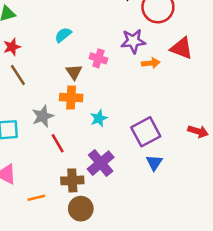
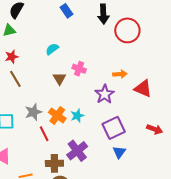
purple star: (133, 41) -> (105, 94), moved, turned -30
red triangle: (182, 48) -> (143, 88), moved
orange cross: (71, 98) -> (57, 115), moved, turned 30

